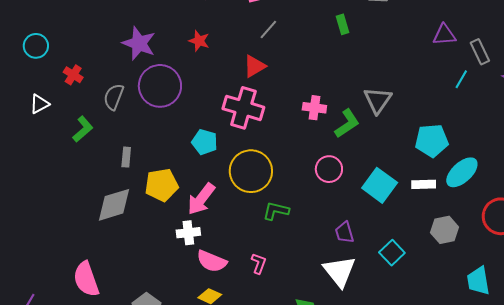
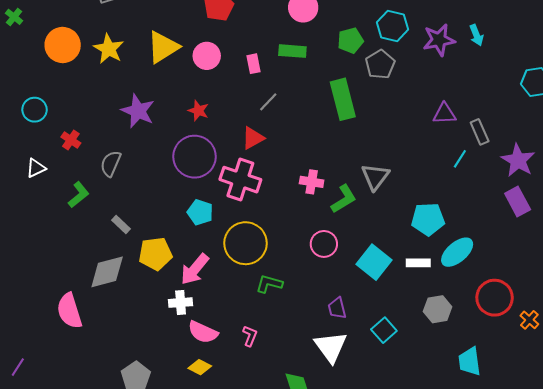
green rectangle: (343, 24) -> (343, 99), size x2.0
purple circle: (160, 86) -> (195, 157), moved
gray rectangle: (126, 157) -> (121, 225), turned -54
pink semicircle: (86, 279) -> (69, 311), moved

